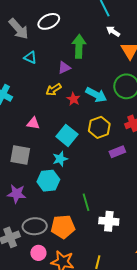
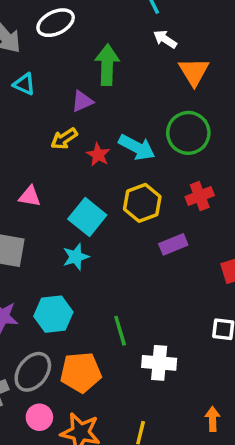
cyan hexagon: (48, 181) -> (53, 314), moved
gray ellipse: (35, 226) -> (33, 372), turned -50

